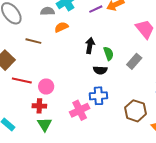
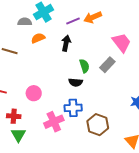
black arrow: (90, 46) -> (66, 43), moved
gray rectangle: (134, 61) -> (107, 65), moved
pink circle: (46, 87) -> (34, 93), moved
brown hexagon: (136, 111) -> (98, 125), moved

